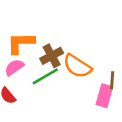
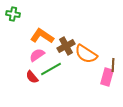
orange L-shape: (21, 43) -> (42, 36), turned 35
green line: (45, 76) -> (51, 69), moved

